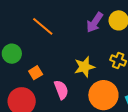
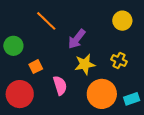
purple arrow: (95, 22) -> (77, 39), moved

